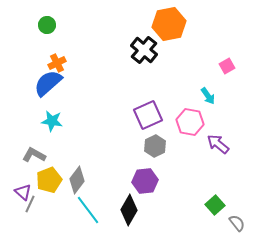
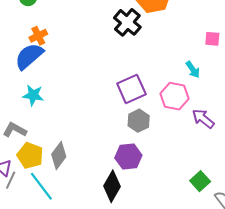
pink square: (227, 66) -> (212, 39), turned 35
yellow pentagon: (49, 180) -> (30, 156), turned -30
cyan line: (88, 210) -> (41, 186), moved

